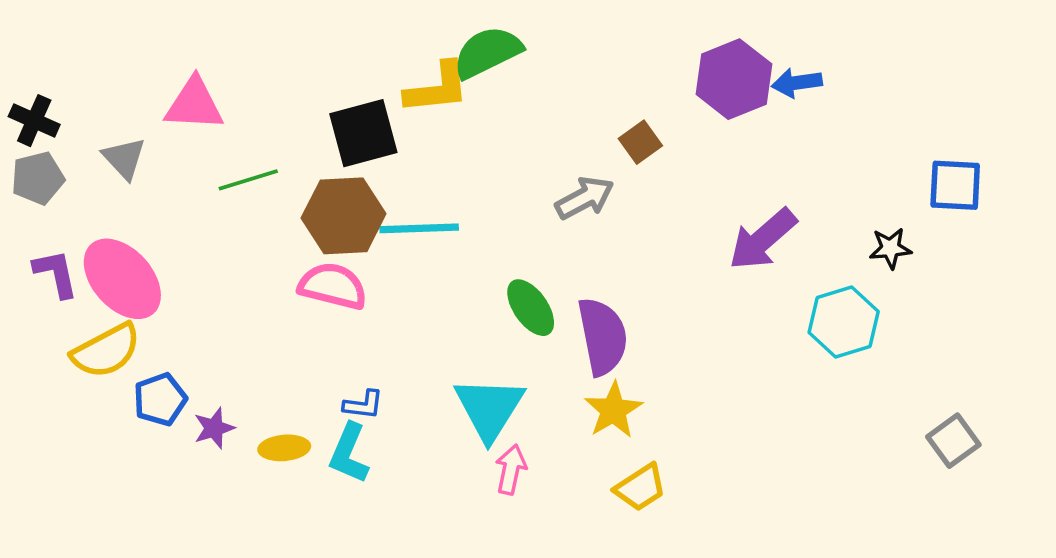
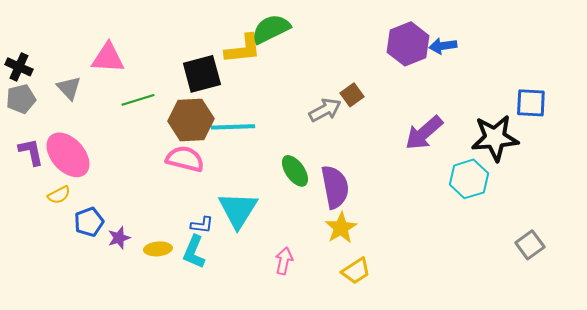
brown square: (640, 142) -> (352, 95), moved
black star: (890, 248) -> (495, 138), size x2.0
yellow semicircle: (106, 351) -> (59, 195), size x0.6
cyan triangle: (489, 408) -> (238, 210), moved

